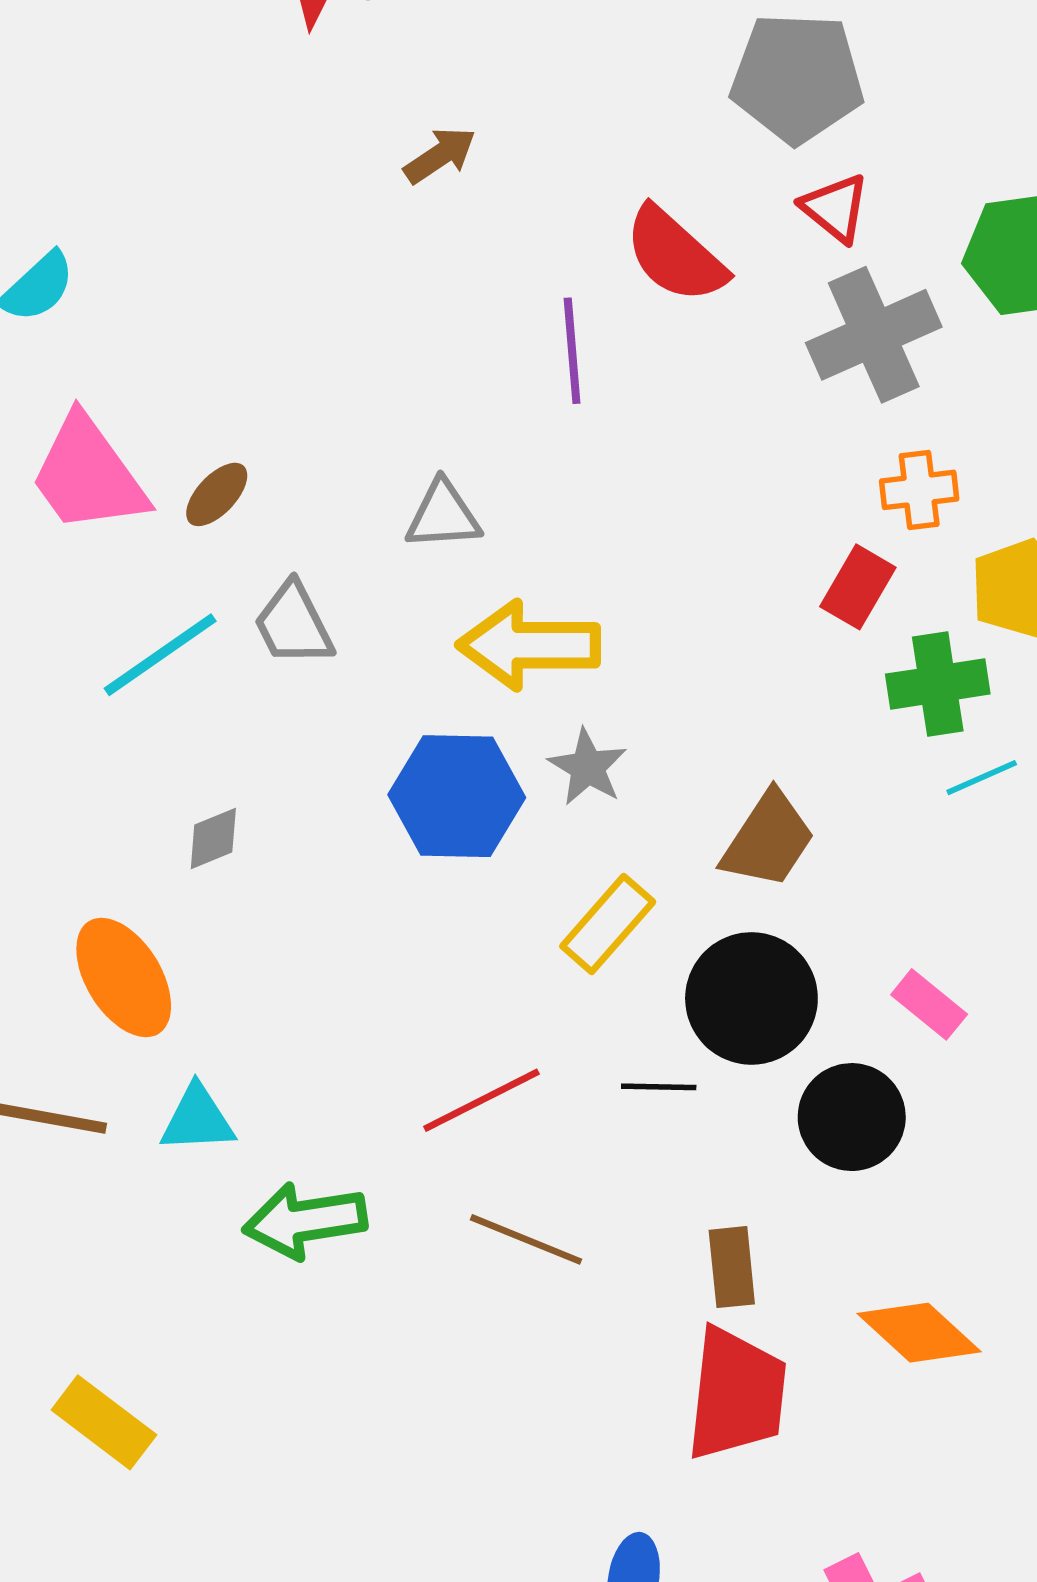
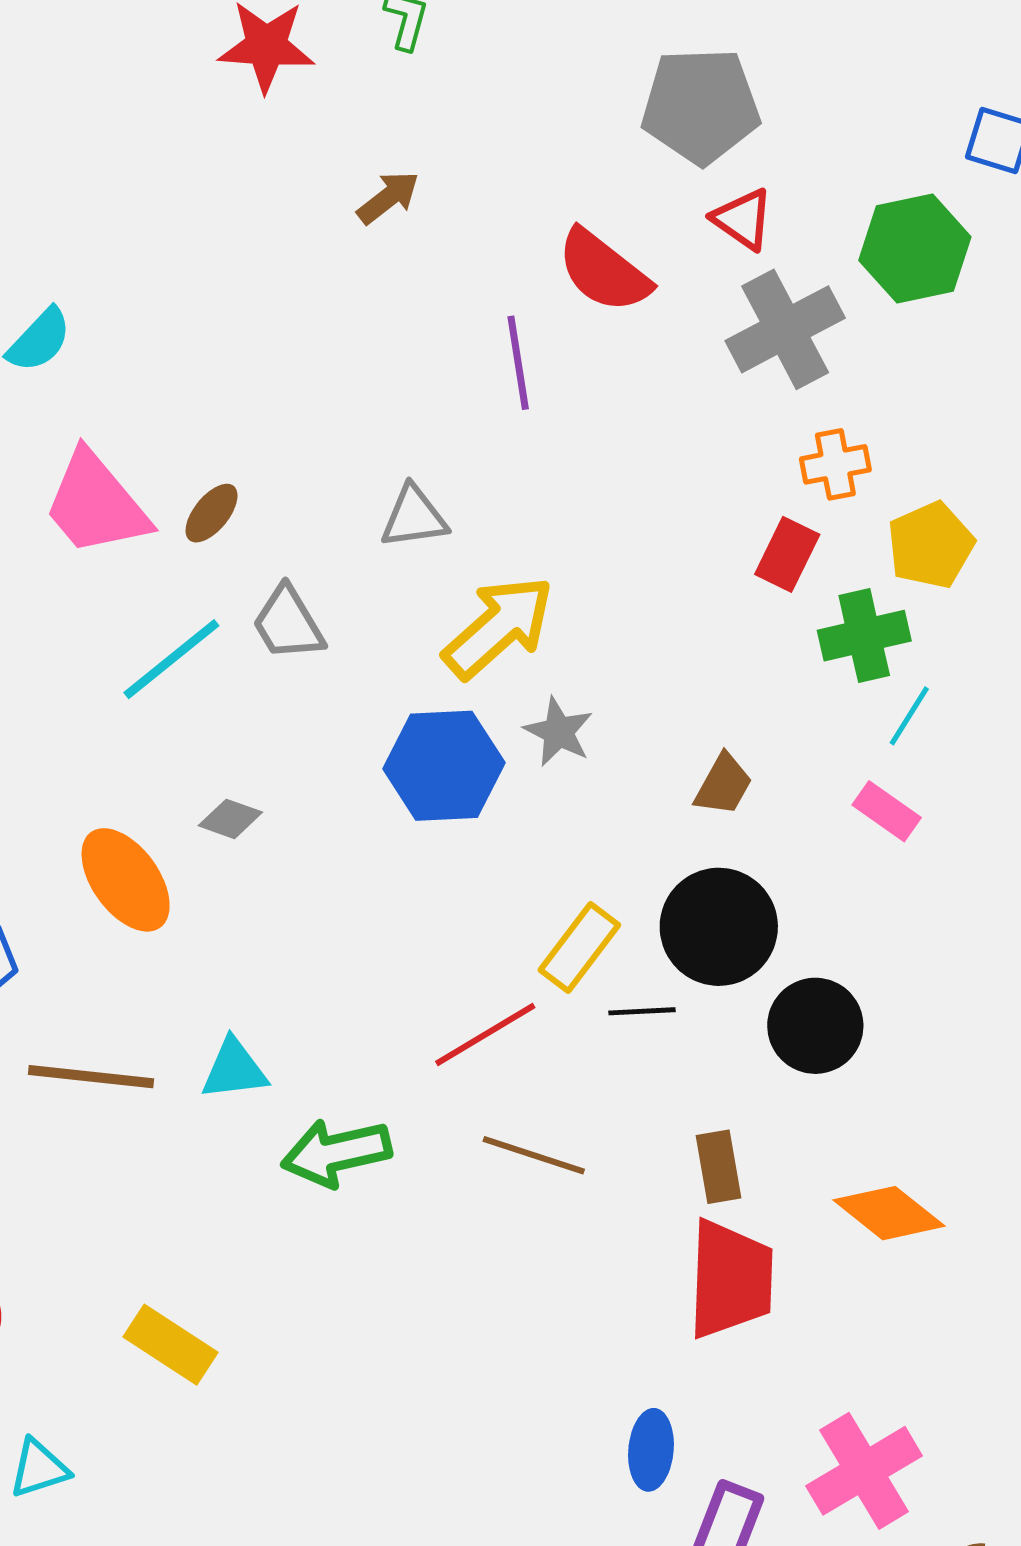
yellow arrow: (529, 645) -> (499, 627), turned 142
cyan line: (982, 778) -> (909, 716), turned -30
gray diamond: (213, 838) -> (230, 819), turned 46
brown trapezoid: (768, 840) -> (723, 785), size x0.7
yellow rectangle: (608, 924) -> (579, 947), moved
orange ellipse: (124, 978) -> (126, 880), moved
pink rectangle: (929, 1004) -> (887, 811), moved

